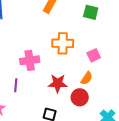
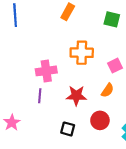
purple line: (16, 85) -> (40, 96), moved
red circle: (80, 97) -> (100, 120), moved

